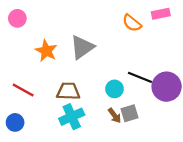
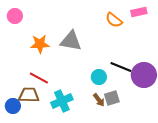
gray triangle: (82, 47) -> (71, 41), turned 45
orange star: (46, 51) -> (40, 44), turned -30
red line: (23, 90) -> (39, 78), moved
brown trapezoid: (68, 91) -> (29, 95), moved

